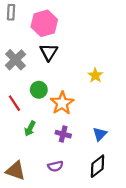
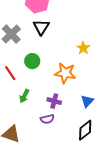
orange star: (62, 103) -> (65, 73), moved, turned -30
purple semicircle: (55, 166) -> (47, 119), moved

